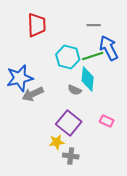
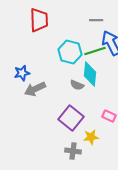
blue star: (20, 78) -> (22, 73), size x0.6
yellow star: (57, 142) -> (91, 137), moved

